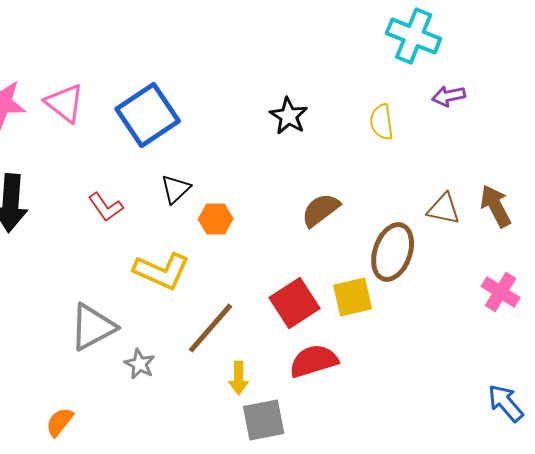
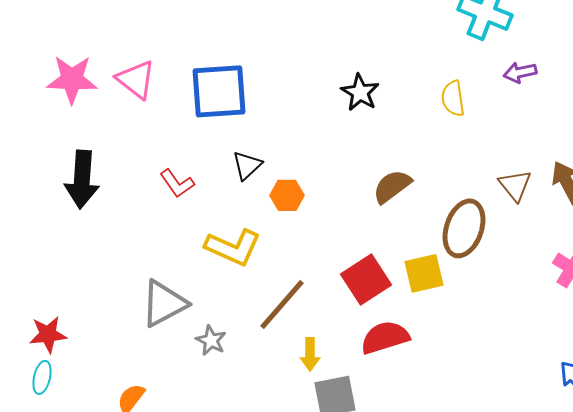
blue square: (148, 115) -> (219, 91), turned 30
brown triangle: (444, 209) -> (515, 185), turned 39

